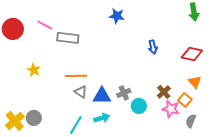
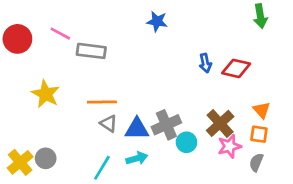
red diamond: (192, 54) -> (236, 68), moved
yellow star: (34, 70) -> (46, 94), size x1.5
brown cross: (164, 92) -> (220, 123), size x1.5
gray cross: (124, 93) -> (166, 125), size x1.5
orange square: (185, 100) -> (259, 134), moved, turned -32
pink star: (171, 109) -> (229, 146), turned -30

